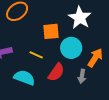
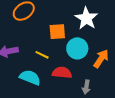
red semicircle: (56, 72) -> (62, 73), turned -120
gray arrow: (82, 76) -> (86, 87), moved

